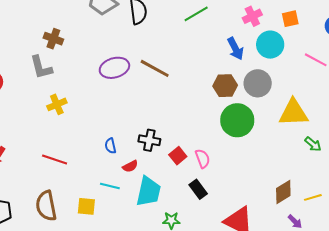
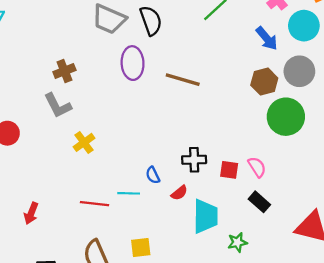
brown cross: (53, 39) -> (64, 71), turned -30
purple ellipse: (114, 68) -> (133, 63), moved, turned -64
red square: (178, 156) -> (229, 170), turned -30
cyan line: (110, 186) -> (129, 193), moved

